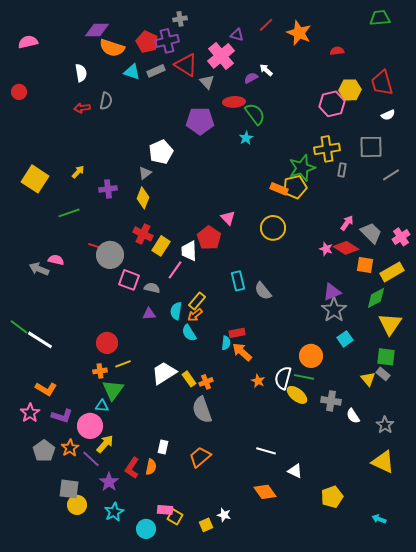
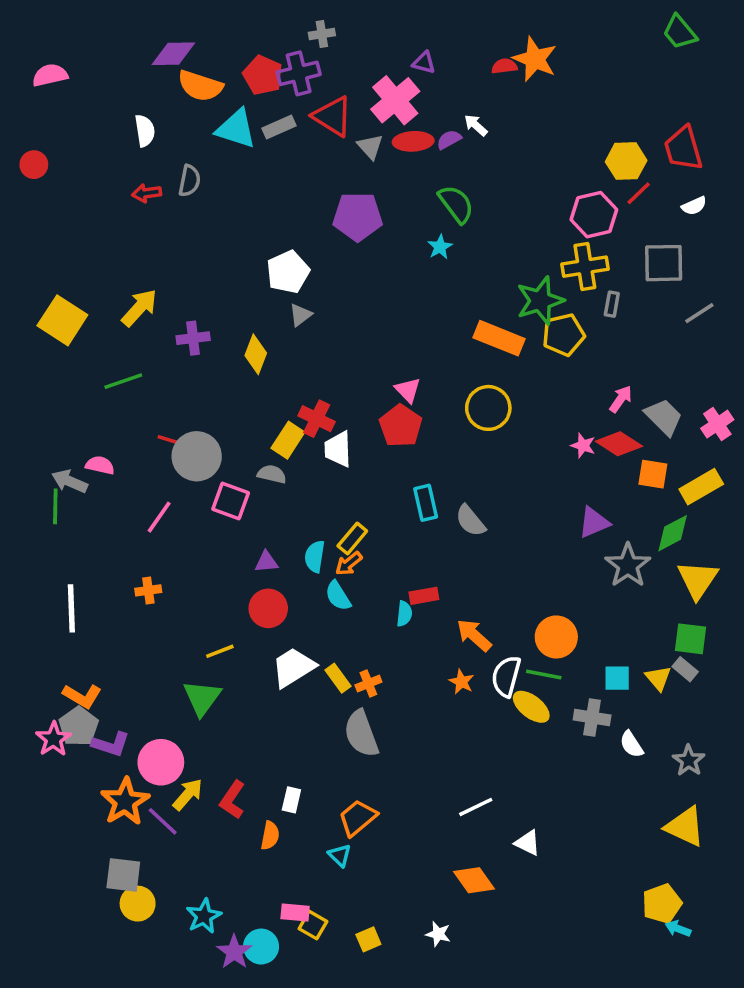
green trapezoid: (380, 18) -> (680, 32), turned -125
red line: (266, 25) -> (639, 193), moved
red semicircle: (337, 51) -> (504, 66), moved
cyan triangle: (132, 72) -> (236, 129), size x1.4
red ellipse: (234, 102) -> (413, 141), moved
pink hexagon: (332, 104) -> (594, 215), moved
yellow arrow: (78, 172) -> (139, 308), size x1.6
gray triangle: (145, 173) -> (300, 315), moved
yellow pentagon: (295, 187) -> (563, 335), moved
orange rectangle: (279, 189) -> (499, 338), size x1.5
red cross: (143, 234) -> (317, 419), moved
red pentagon: (209, 238) -> (401, 426), moved
pink line: (175, 270) -> (159, 517), moved
gray semicircle: (152, 288) -> (272, 474), moved
gray star: (334, 310) -> (628, 565), moved
green line: (19, 327) -> (55, 506), moved, turned 54
cyan square: (345, 339) -> (617, 678), moved, turned 35
white line: (40, 340) -> (71, 608), turned 56
red circle: (107, 343) -> (268, 608), moved
orange arrow: (242, 352) -> (474, 635), moved
orange cross: (100, 371) -> (148, 590), moved
cyan triangle: (102, 406) -> (340, 855), moved, turned 40
orange star: (70, 448) -> (125, 802), size x1.5
gray pentagon: (44, 451) -> (79, 726), moved
white line: (266, 451) -> (476, 807), turned -42
red L-shape: (132, 468) -> (232, 800), moved
purple star: (109, 482) -> (234, 952), moved
yellow pentagon: (332, 497) -> (662, 904), moved
white star: (224, 515) -> (438, 934), moved

